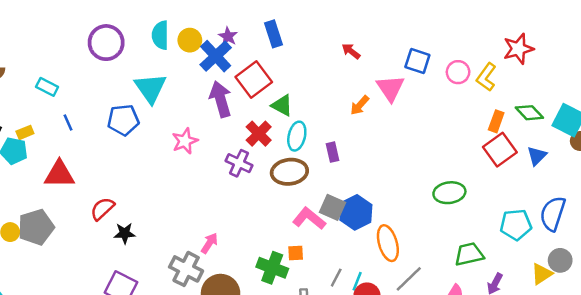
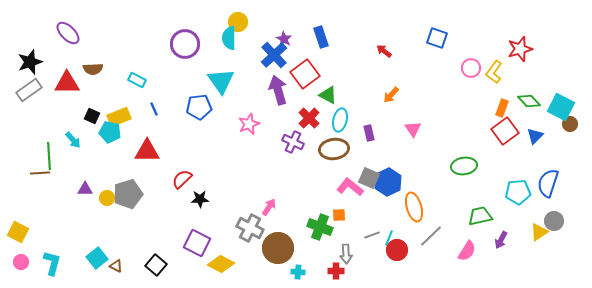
yellow circle: (190, 40) -> (238, 22), moved
blue square: (417, 61) -> (437, 38), moved
pink triangle: (390, 88) -> (413, 129), moved, size x0.7
yellow rectangle: (25, 132) -> (119, 117), size x1.6
gray line: (336, 278) -> (372, 235), turned 42

